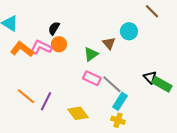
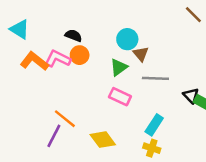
black semicircle: (54, 28) -> (73, 35), turned 80
cyan circle: (129, 31) -> (127, 39), moved
gray line: (112, 84) -> (155, 78), moved, turned -40
orange line: (26, 96) -> (65, 119), moved
purple line: (46, 101) -> (54, 136), moved

